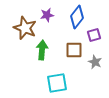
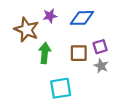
blue diamond: (77, 17) -> (82, 18), turned 50
purple square: (94, 35) -> (100, 47), moved

